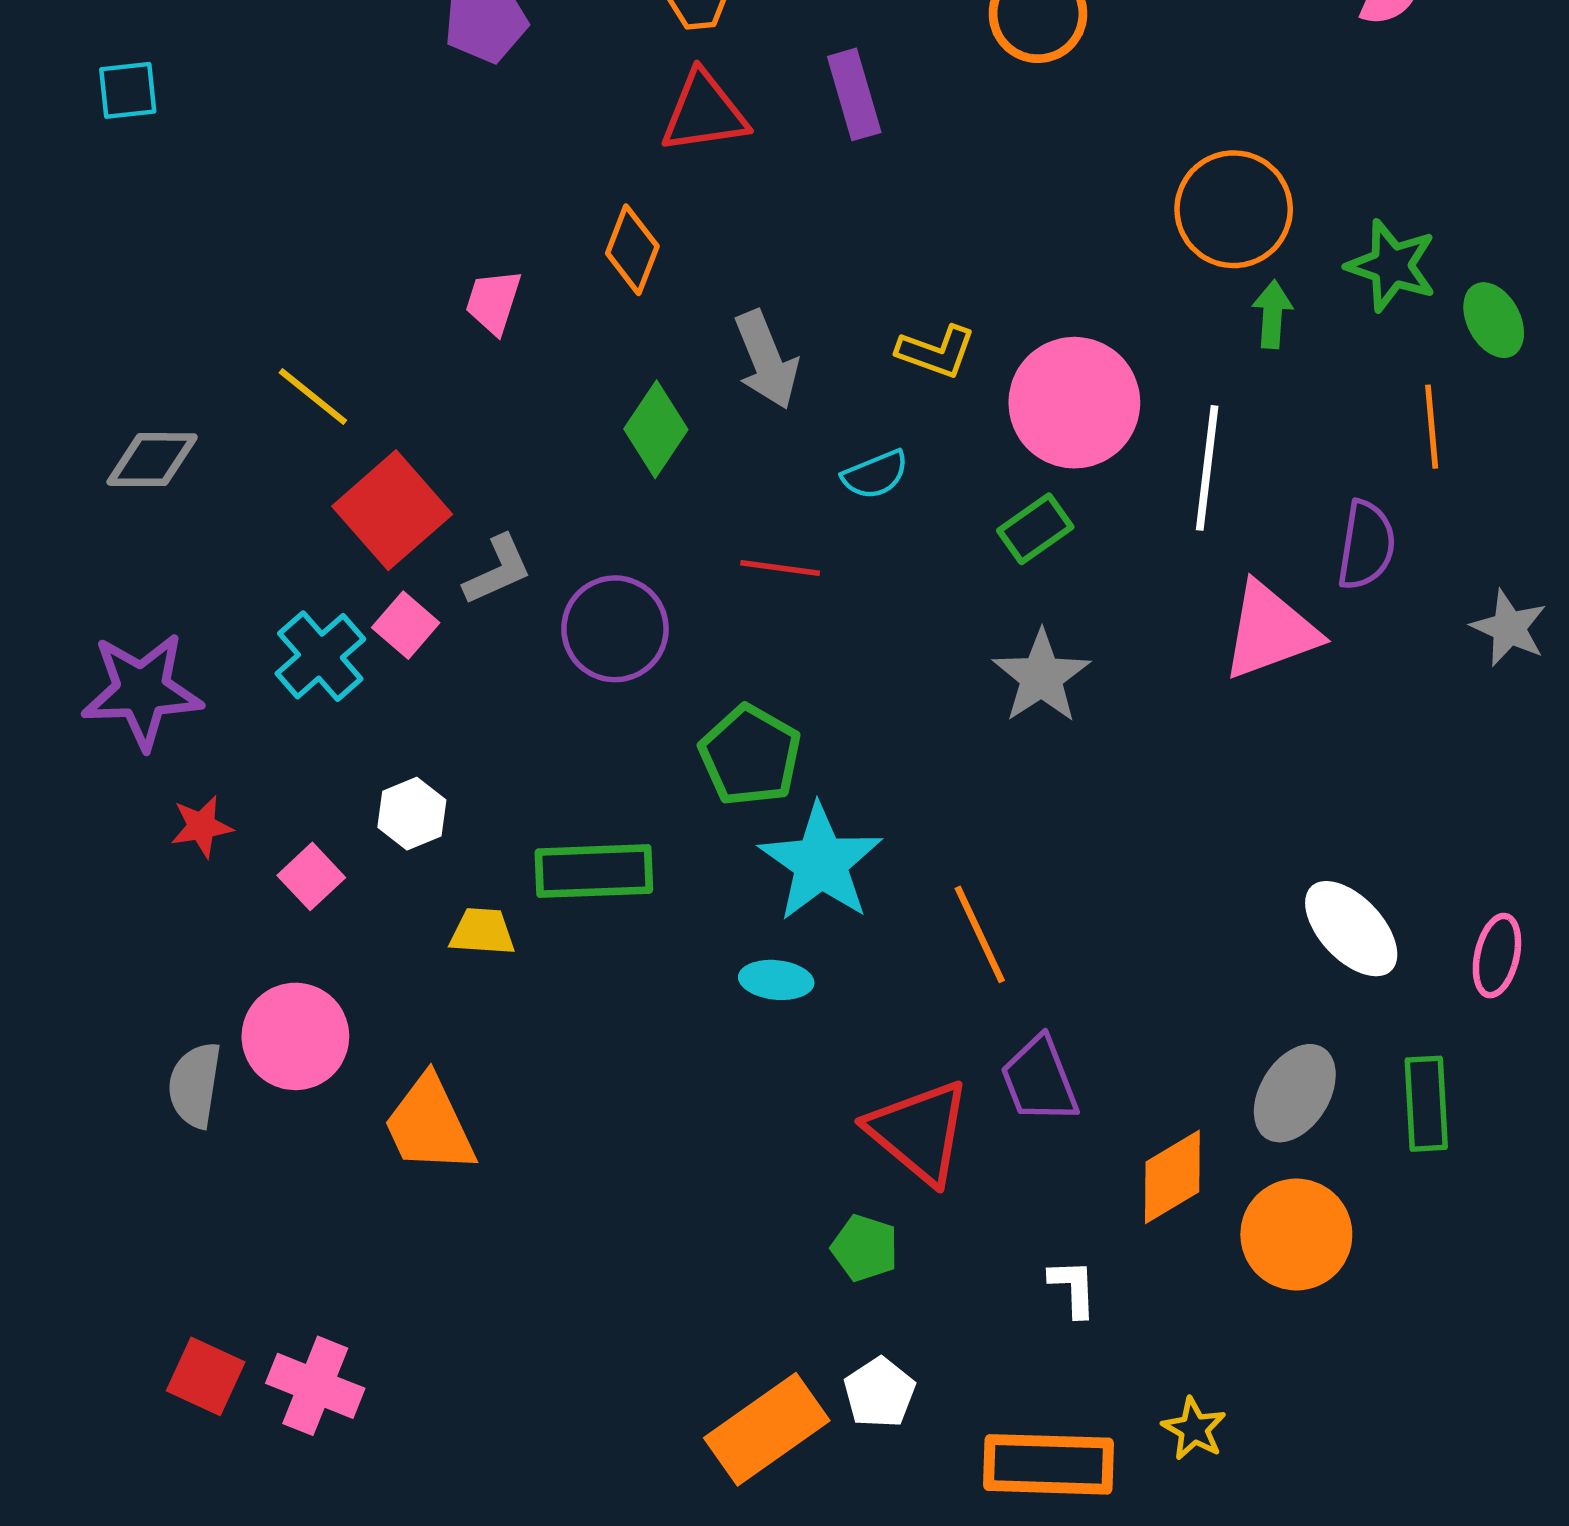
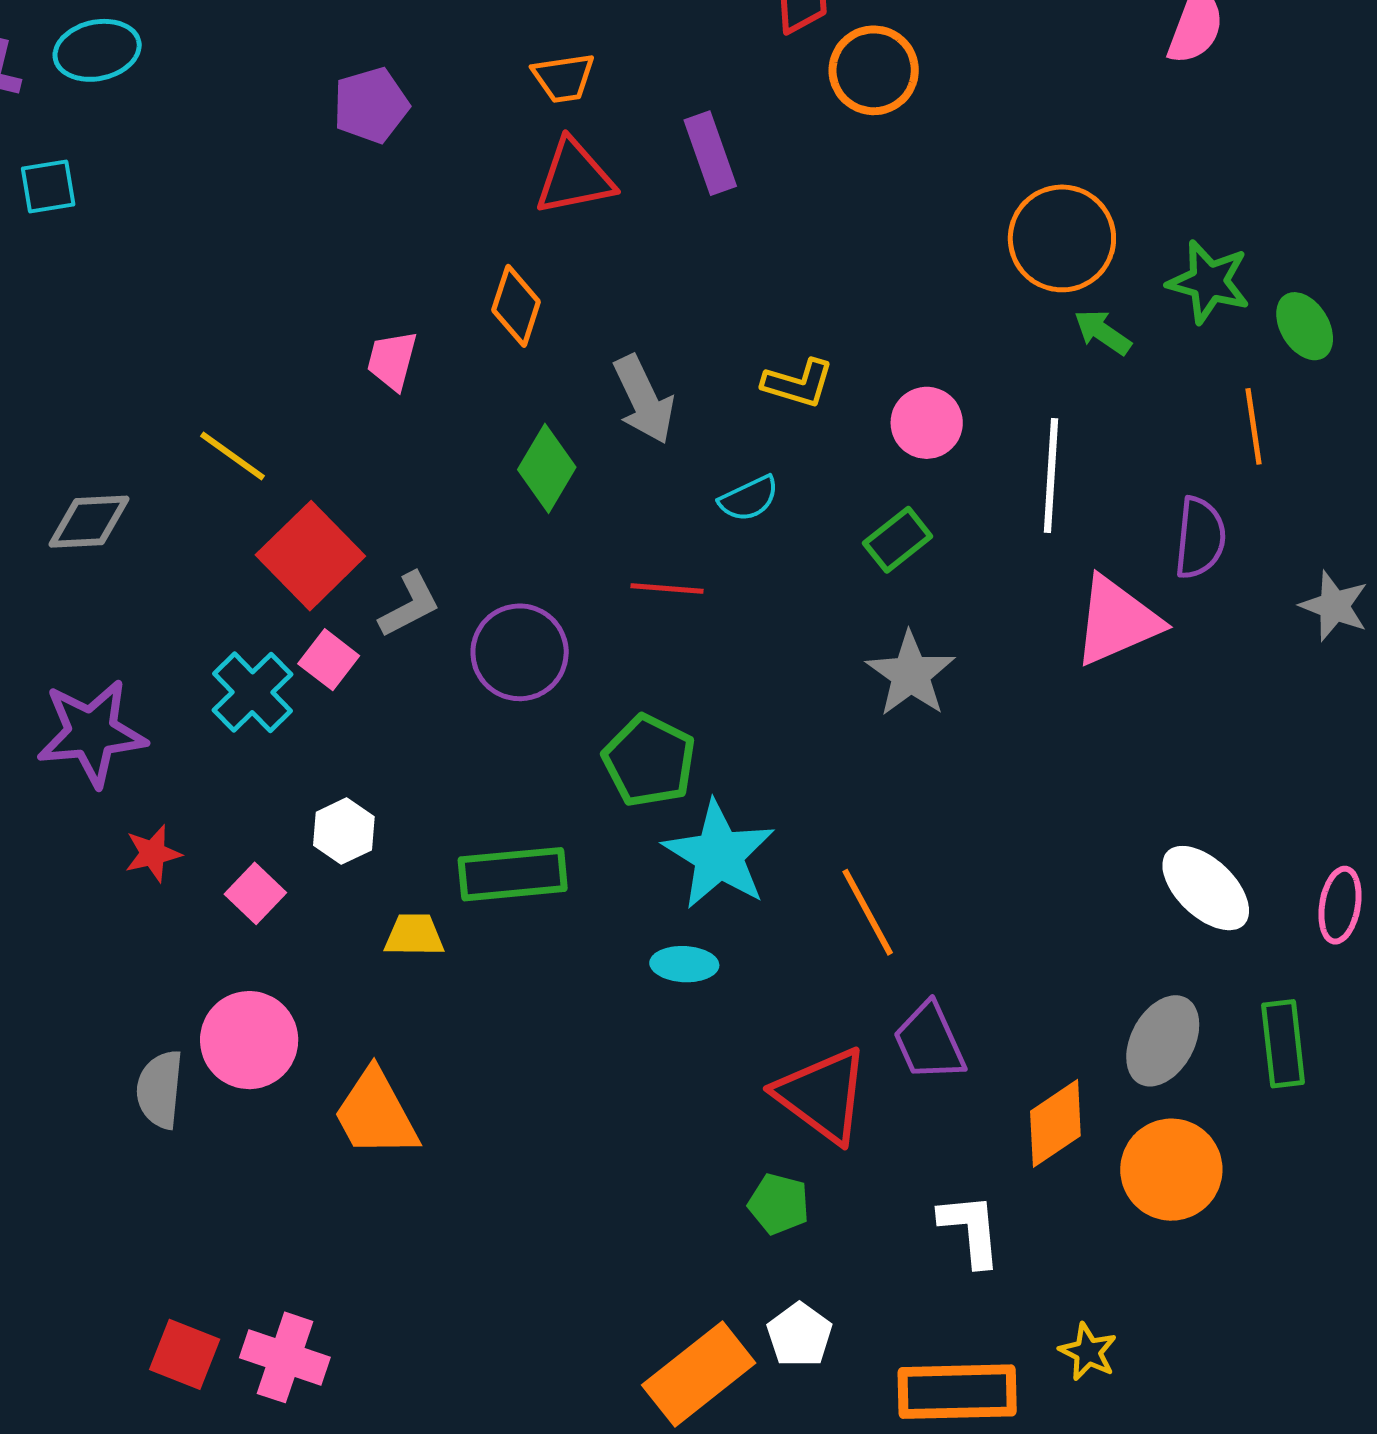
green arrow: (1272, 314) -> (1103, 332), turned -56
pink circle: (1074, 403) -> (927, 423), size x0.6
white L-shape: (1073, 1288) -> (971, 1230), size x1.4

